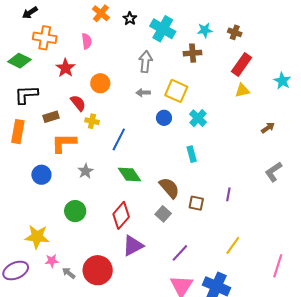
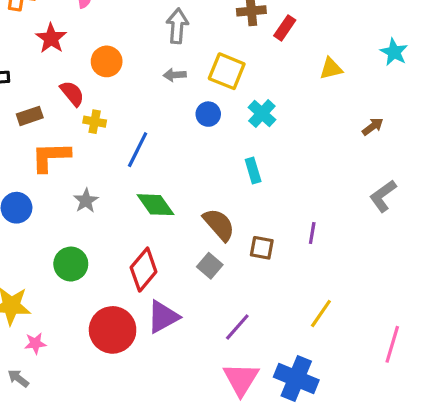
red rectangle: (241, 64) -> (285, 28), moved, size x0.7
red circle: (98, 270) -> (113, 330), moved
gray arrow: (69, 273) -> (18, 378), moved

